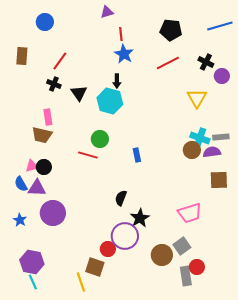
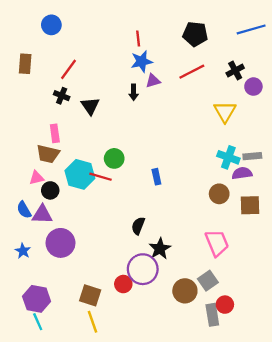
purple triangle: (107, 12) -> (153, 81), moved
blue star: (124, 54) -> (142, 61), turned 30
black cross: (206, 62) -> (235, 71), turned 35
cyan hexagon: (110, 101) -> (80, 174), moved
brown circle: (192, 150) -> (219, 194), moved
pink triangle: (32, 166) -> (37, 178), moved
pink trapezoid: (190, 213) -> (217, 243), turned -95
brown square: (95, 267) -> (90, 295), moved

